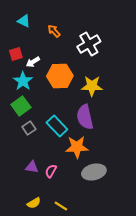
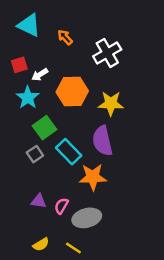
cyan triangle: (24, 21) -> (29, 25), size x1.5
green square: (21, 106) -> (45, 128), moved
gray ellipse: (94, 172) -> (87, 218), moved

